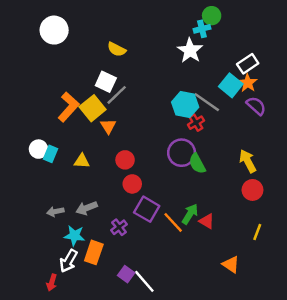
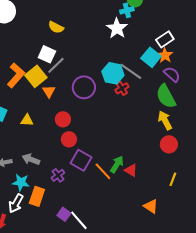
purple circle: (182, 153) -> (84, 87), moved
green semicircle: (197, 164) -> (166, 96), moved, size x1.4
gray arrow: (87, 208) -> (31, 159), turned 42

